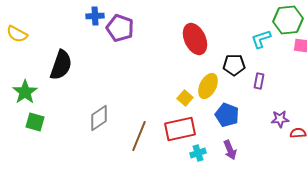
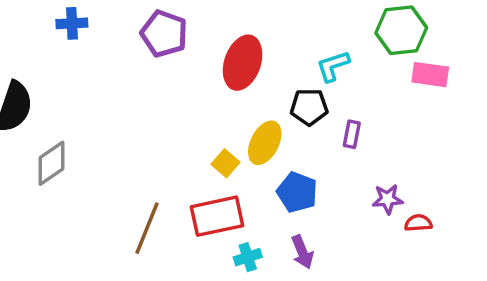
purple pentagon: (120, 28) -> (164, 34), moved
red ellipse: (195, 39) -> (243, 63), turned 44
cyan L-shape: (261, 39) -> (333, 66), moved
gray diamond: (99, 118) -> (52, 163), moved

